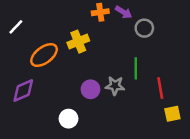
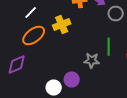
white line: (16, 27) -> (31, 12), moved
purple circle: (90, 89) -> (72, 80), moved

